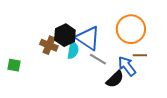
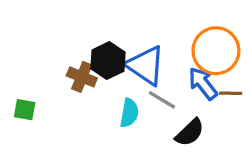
cyan semicircle: (73, 50) -> (129, 113), moved
blue arrow: (127, 66) -> (203, 83), moved

